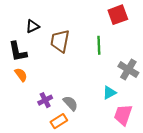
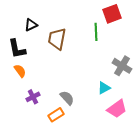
green line: (99, 45) -> (96, 32), moved
purple cross: (45, 100) -> (33, 97), moved
pink trapezoid: (123, 115) -> (117, 109), turned -145

